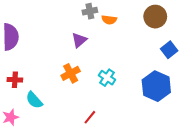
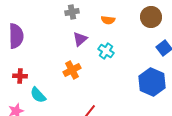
gray cross: (90, 11) -> (72, 12), moved
cyan cross: (107, 78) -> (106, 51), moved

